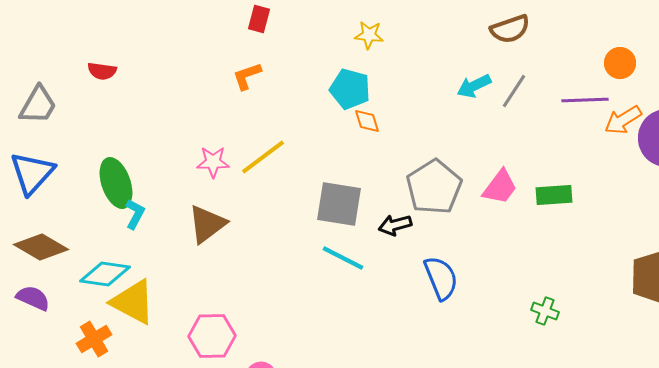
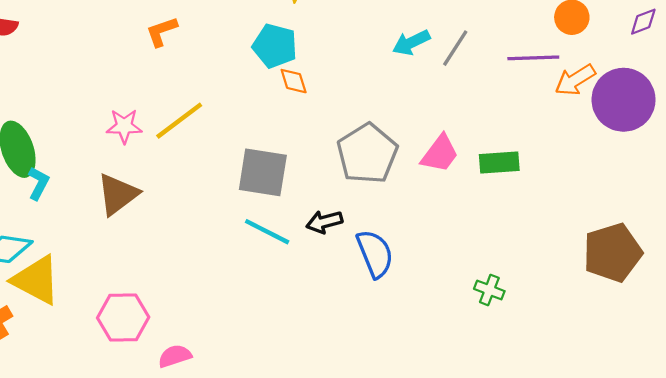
black arrow: (395, 225) -> (324, 222), moved

